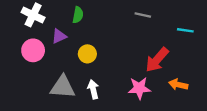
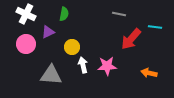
red arrow: (157, 60) -> (131, 39), moved
pink star: (139, 88) -> (107, 66), moved
white arrow: (93, 89) -> (83, 65), moved

